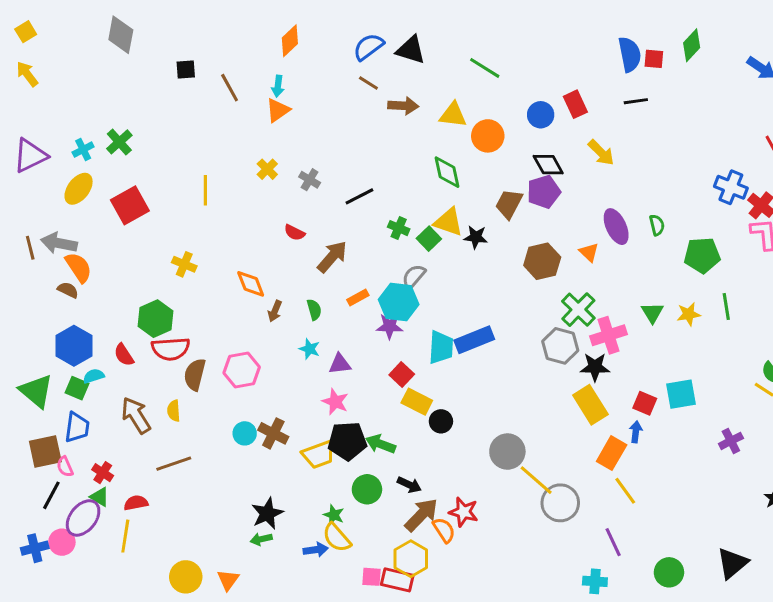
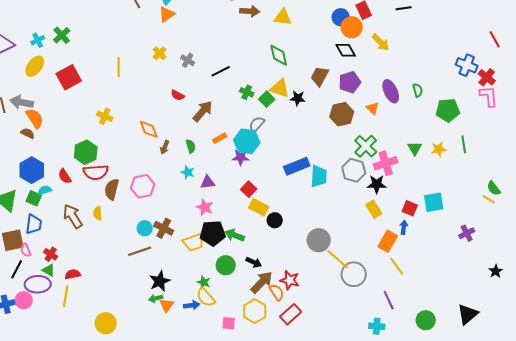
orange circle: (488, 136) -> (352, 27), moved
purple pentagon: (544, 192) -> (350, 82), moved
cyan trapezoid: (441, 347) -> (319, 176), moved
yellow rectangle: (590, 405) -> (374, 209), size x0.7
brown line: (174, 464) -> (140, 251), moved
purple ellipse: (83, 518) -> (38, 284), turned 50
orange triangle: (228, 580) -> (167, 305), moved
red rectangle: (397, 580) -> (291, 314), moved, turned -55

